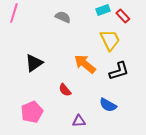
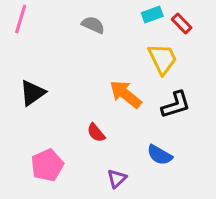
black triangle: (34, 63) -> (33, 93), moved
purple triangle: (79, 121) -> (117, 179), turned -40

